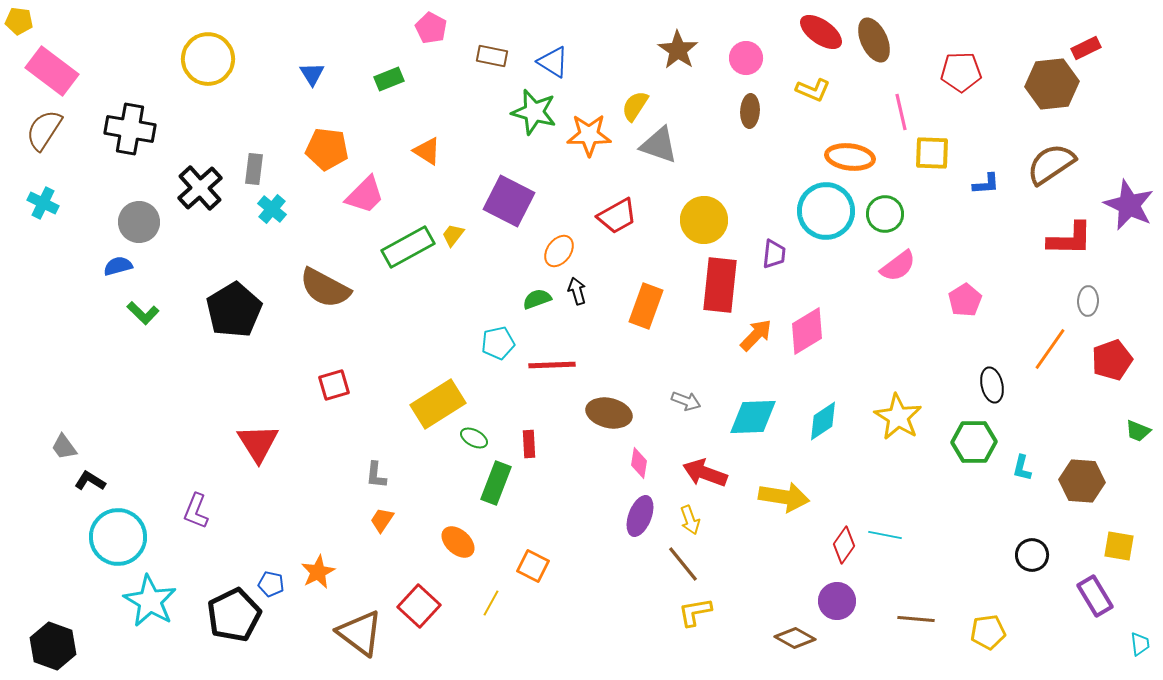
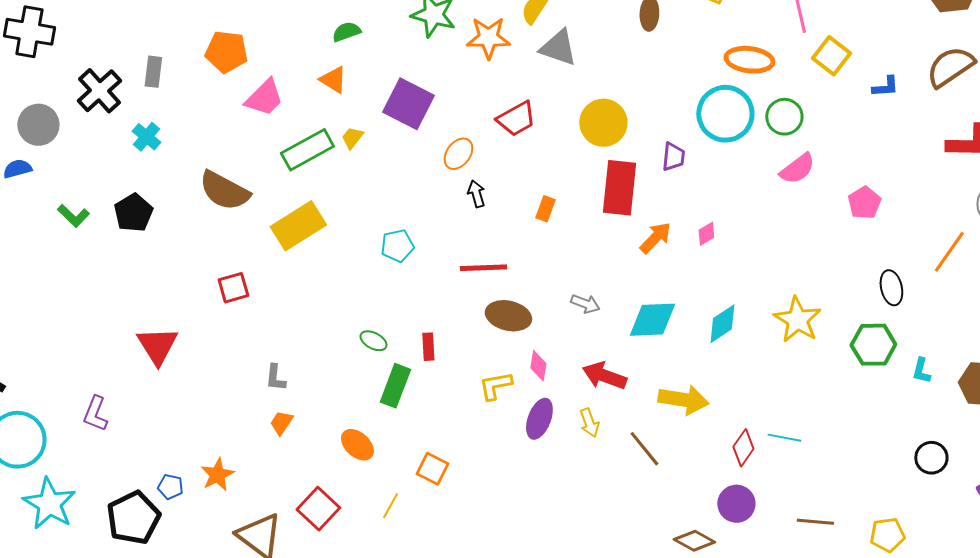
orange triangle: (427, 151) -> (333, 80), moved
yellow square: (932, 153) -> (831, 56), turned 36
cyan cross: (272, 209) -> (146, 137), moved
green semicircle: (537, 299) -> (346, 32), moved
orange rectangle: (646, 306) -> (545, 209), size x0.6
black pentagon: (234, 310) -> (133, 213), size x0.7
green L-shape: (143, 313) -> (73, 216), moved
pink diamond: (807, 331) -> (706, 234), size x0.5
red line: (552, 365) -> (483, 268), moved
yellow rectangle: (438, 404) -> (298, 226), moved
brown line: (683, 564) -> (644, 449), moved
yellow L-shape: (695, 612) -> (495, 386), moved

